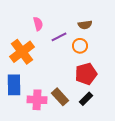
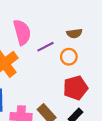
pink semicircle: (38, 24) -> (22, 32), size x1.6

